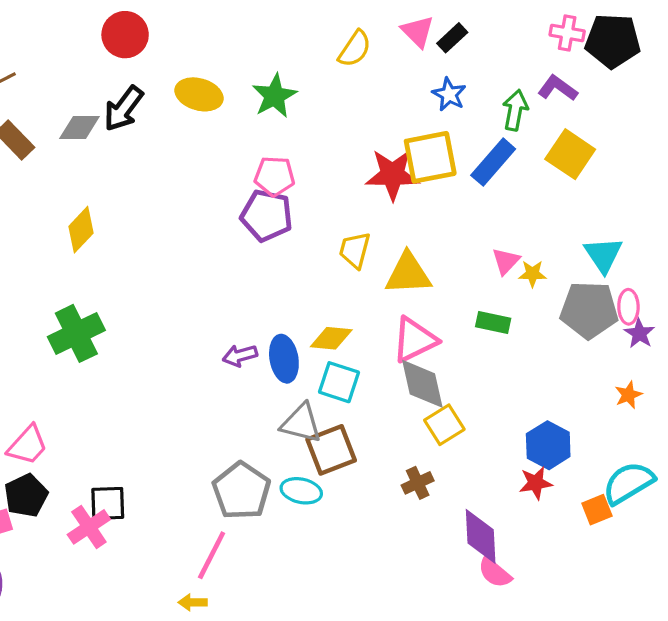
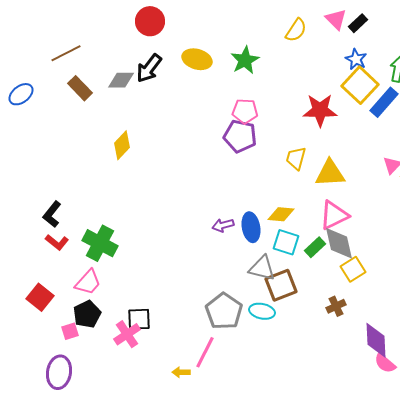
yellow square: (430, 157) -> (360, 85), moved, turned -36
green rectangle: (493, 322) -> (315, 247), moved, turned -55
green cross: (76, 333) -> (100, 243), moved, turned -36
yellow arrow: (193, 602) -> (181, 372), moved

